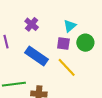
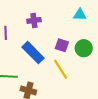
purple cross: (32, 24) -> (34, 20), turned 32
cyan triangle: (70, 26) -> (80, 15), moved, turned 32

